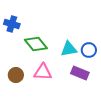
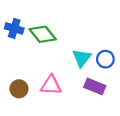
green diamond: (36, 44) -> (43, 34), moved
cyan triangle: (69, 49) -> (82, 58), turned -42

